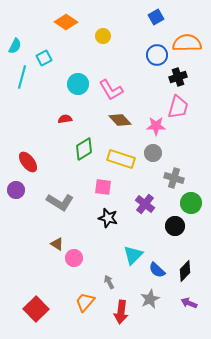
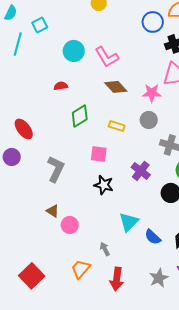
yellow rectangle: (121, 159) -> (117, 126), size x0.6
gray L-shape: (60, 202) -> (56, 169), turned -96
gray star: (150, 299) -> (159, 278), moved

